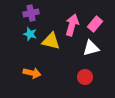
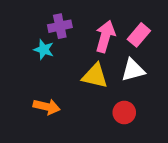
purple cross: (31, 13) -> (60, 26), moved
yellow triangle: (51, 41) -> (95, 76), moved

